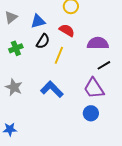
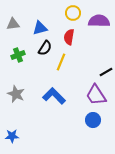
gray triangle: (11, 17) -> (13, 24), turned 32
red semicircle: (67, 30) -> (69, 37), turned -112
purple semicircle: (98, 43) -> (99, 21), moved

